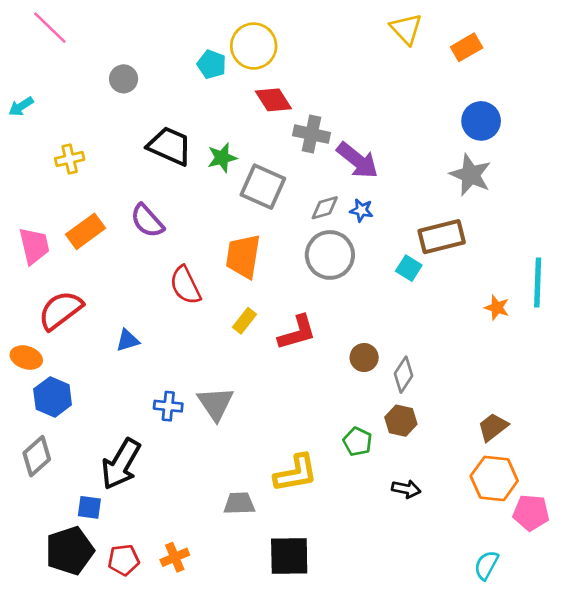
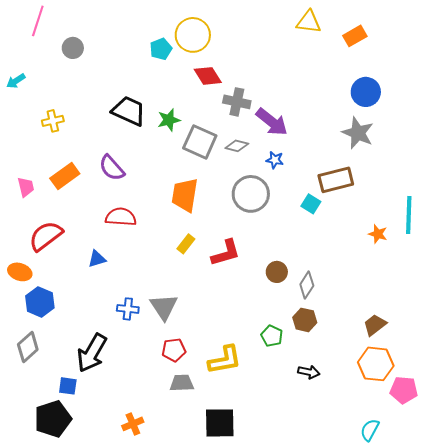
pink line: (50, 28) -> (38, 21), turned 64
yellow triangle: (406, 29) -> (309, 22), turned -40
cyan pentagon: (212, 64) -> (161, 49), turned 30
gray circle: (124, 79) -> (73, 48), moved
gray diamond: (325, 208) -> (237, 146), moved, turned 30
pink trapezoid: (34, 246) -> (26, 187), size x0.7
red semicircle: (185, 285) -> (121, 217), moved, turned 120
red pentagon: (124, 560) -> (174, 350), moved

